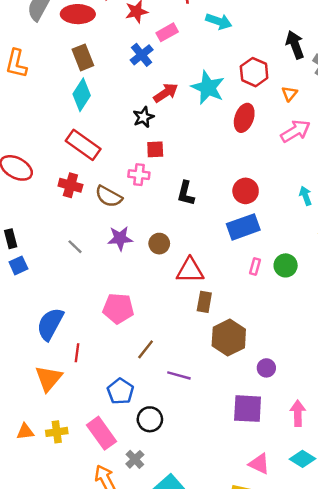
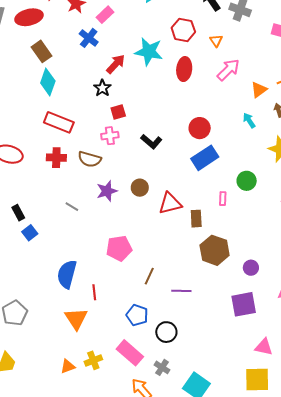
black L-shape: (186, 193) -> (151, 142), turned -50
pink rectangle: (255, 267) -> (223, 199), moved
brown rectangle: (204, 302) -> (196, 219), moved

